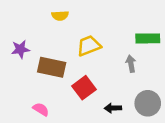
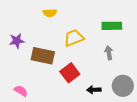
green rectangle: (148, 38) -> (112, 26), moved
pink semicircle: (41, 109) -> (21, 91), moved

